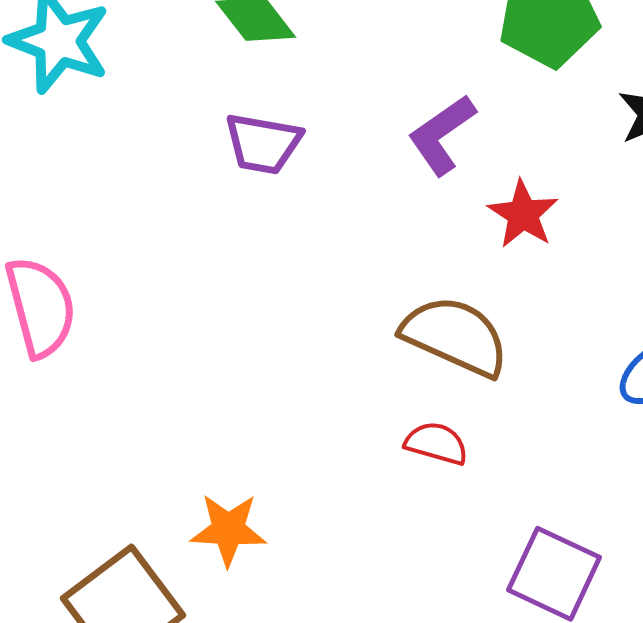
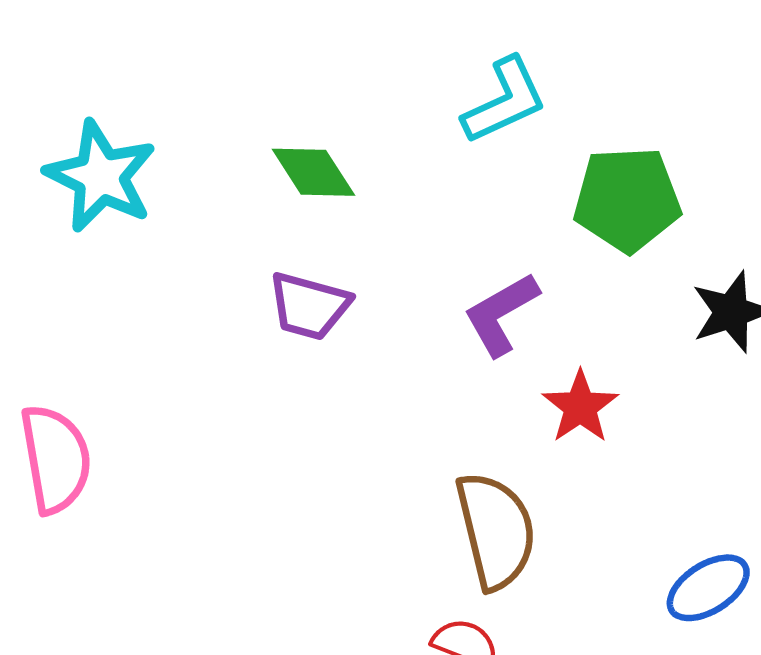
brown semicircle: (455, 336) -> (496, 531), turned 47

